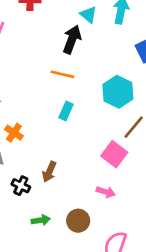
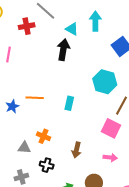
orange line: (62, 74) -> (35, 98), moved
orange cross: (14, 133) -> (43, 136), moved
brown arrow: (49, 172) -> (77, 150), moved

